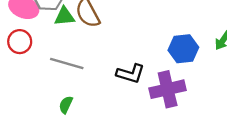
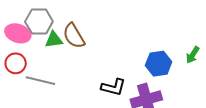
gray line: (67, 63) -> (40, 81), moved

